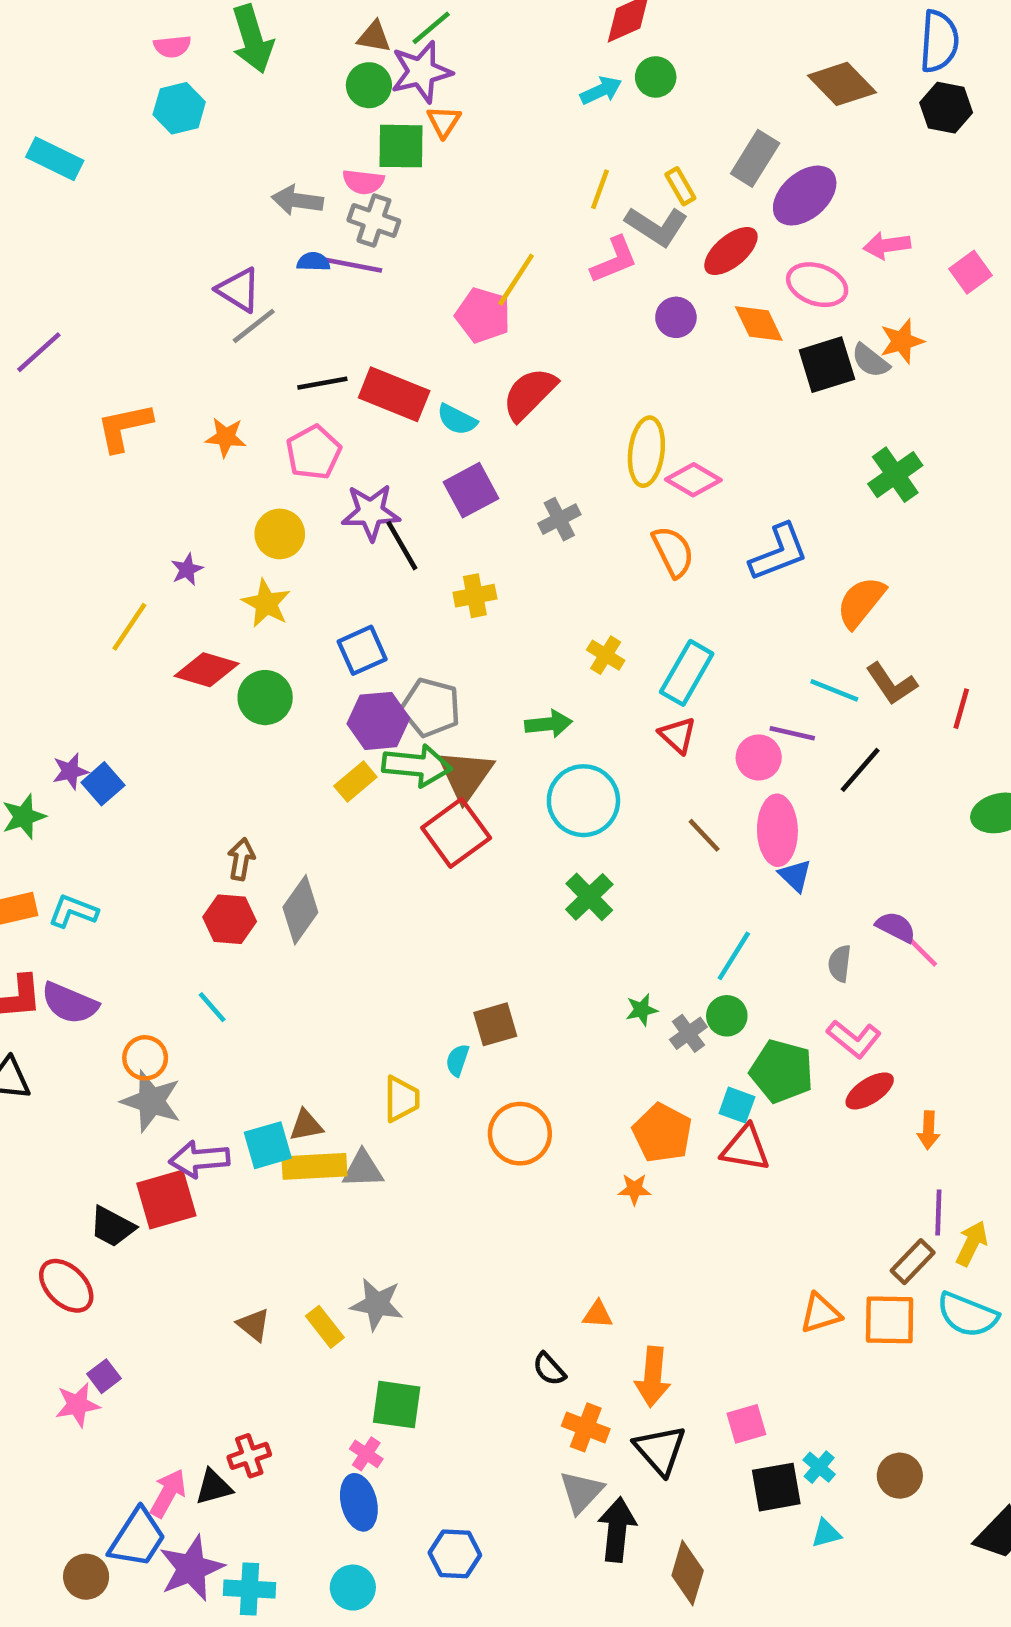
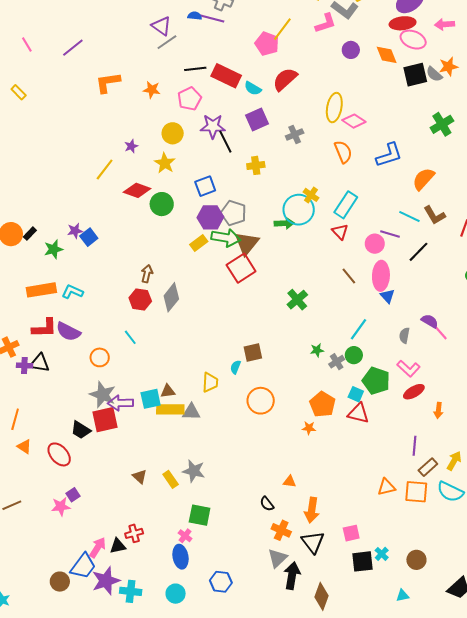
red ellipse: (731, 251) -> (403, 23), moved, turned 30
cyan circle: (583, 801) -> (299, 210), moved
gray star: (151, 1101) -> (103, 395), moved
purple line: (938, 1212) -> (414, 446), moved
cyan triangle: (826, 1533) -> (403, 595), moved

